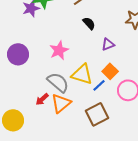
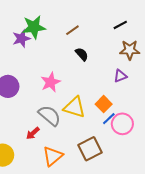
purple triangle: (108, 44) -> (120, 76), moved
blue line: (99, 85) -> (109, 119), moved
orange triangle: (61, 103) -> (53, 156), moved

